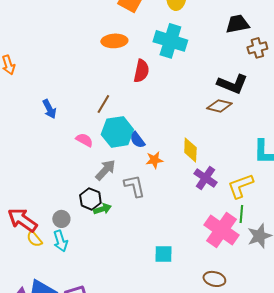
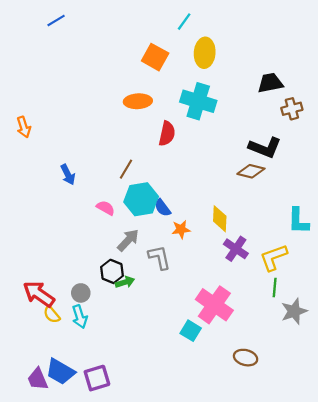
pink cross: (221, 230) -> (214, 305), moved
cyan square: (163, 254) -> (191, 331), turned 30

